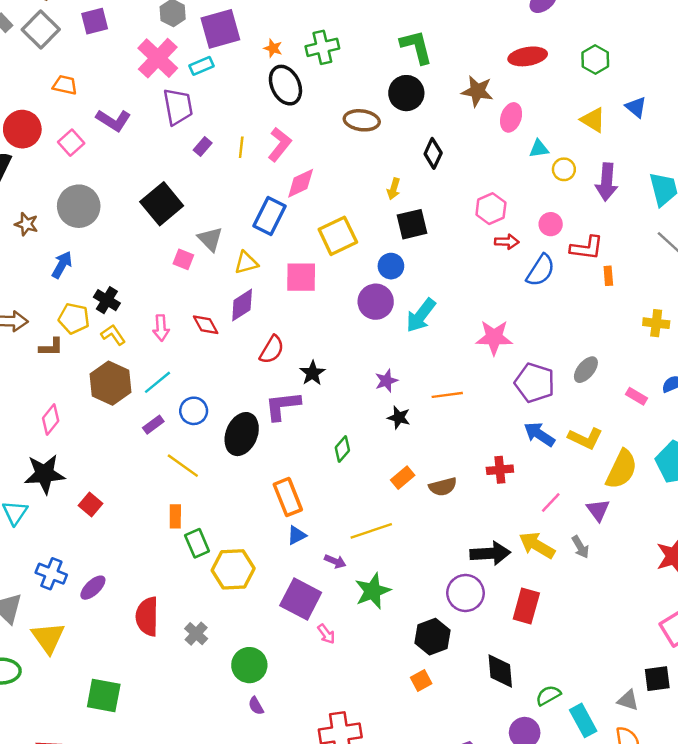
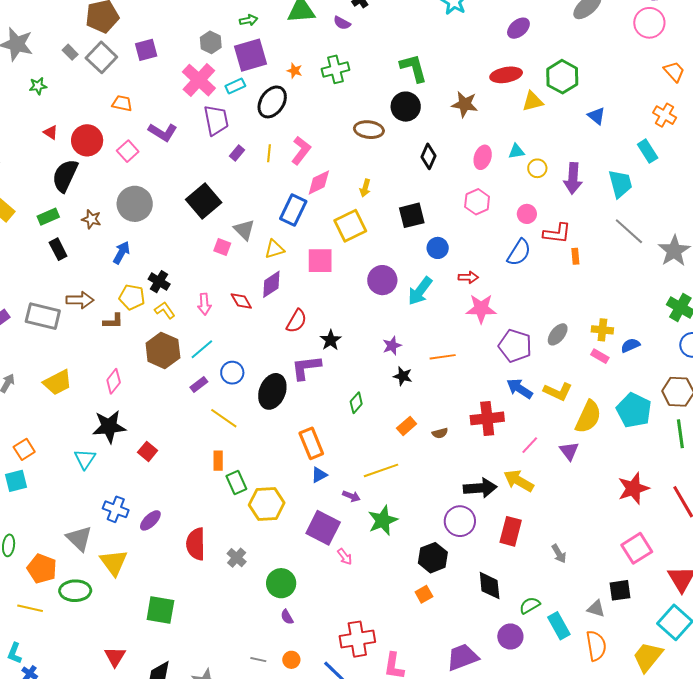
green hexagon: (595, 60) -> (562, 77), size x1.4
black ellipse: (285, 85) -> (272, 102), moved, turned 60
pink ellipse: (511, 117) -> (483, 157), moved
yellow triangle: (593, 120) -> (533, 101), moved, turned -45
yellow arrow: (394, 189) -> (365, 188), moved
red arrow: (507, 242) -> (468, 277), moved
blue circle: (391, 266) -> (438, 248), moved
yellow cross: (656, 323) -> (602, 330), moved
red cross: (500, 470) -> (487, 418), size x1.5
brown semicircle: (443, 487) -> (440, 433), size x0.7
gray arrow: (580, 547) -> (559, 554), moved

